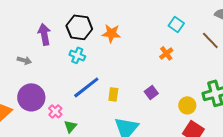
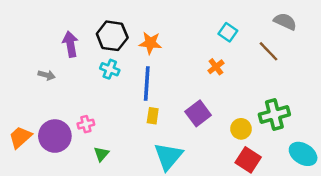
blue line: (86, 87) -> (147, 84), moved, turned -48
purple square: (151, 92) -> (198, 113), size x1.5
purple circle: (31, 97) -> (55, 136), moved
pink cross: (55, 111) -> (86, 124), moved, turned 32

